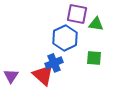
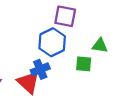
green triangle: (96, 24) -> (100, 46), moved

